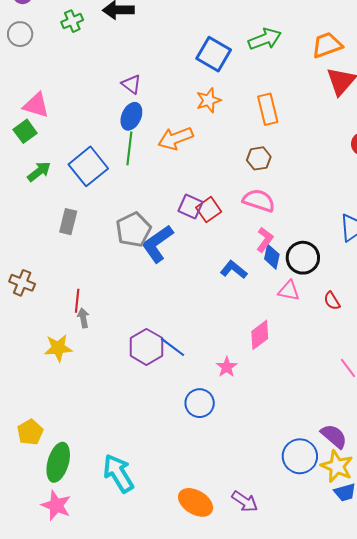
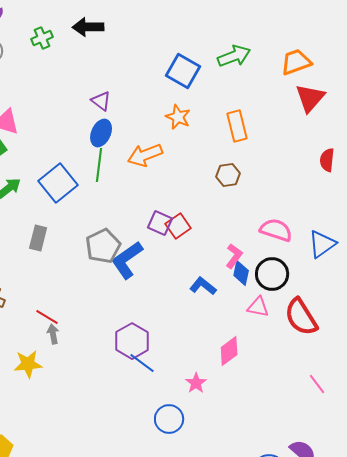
orange star: (209, 100) -> (178, 117), turned -30
pink semicircle: (259, 201) -> (276, 230), moved
red line: (77, 301) -> (47, 317), turned -65
red semicircle: (332, 301) -> (301, 317), size x2.0
purple hexagon: (146, 347) -> (132, 341), moved

